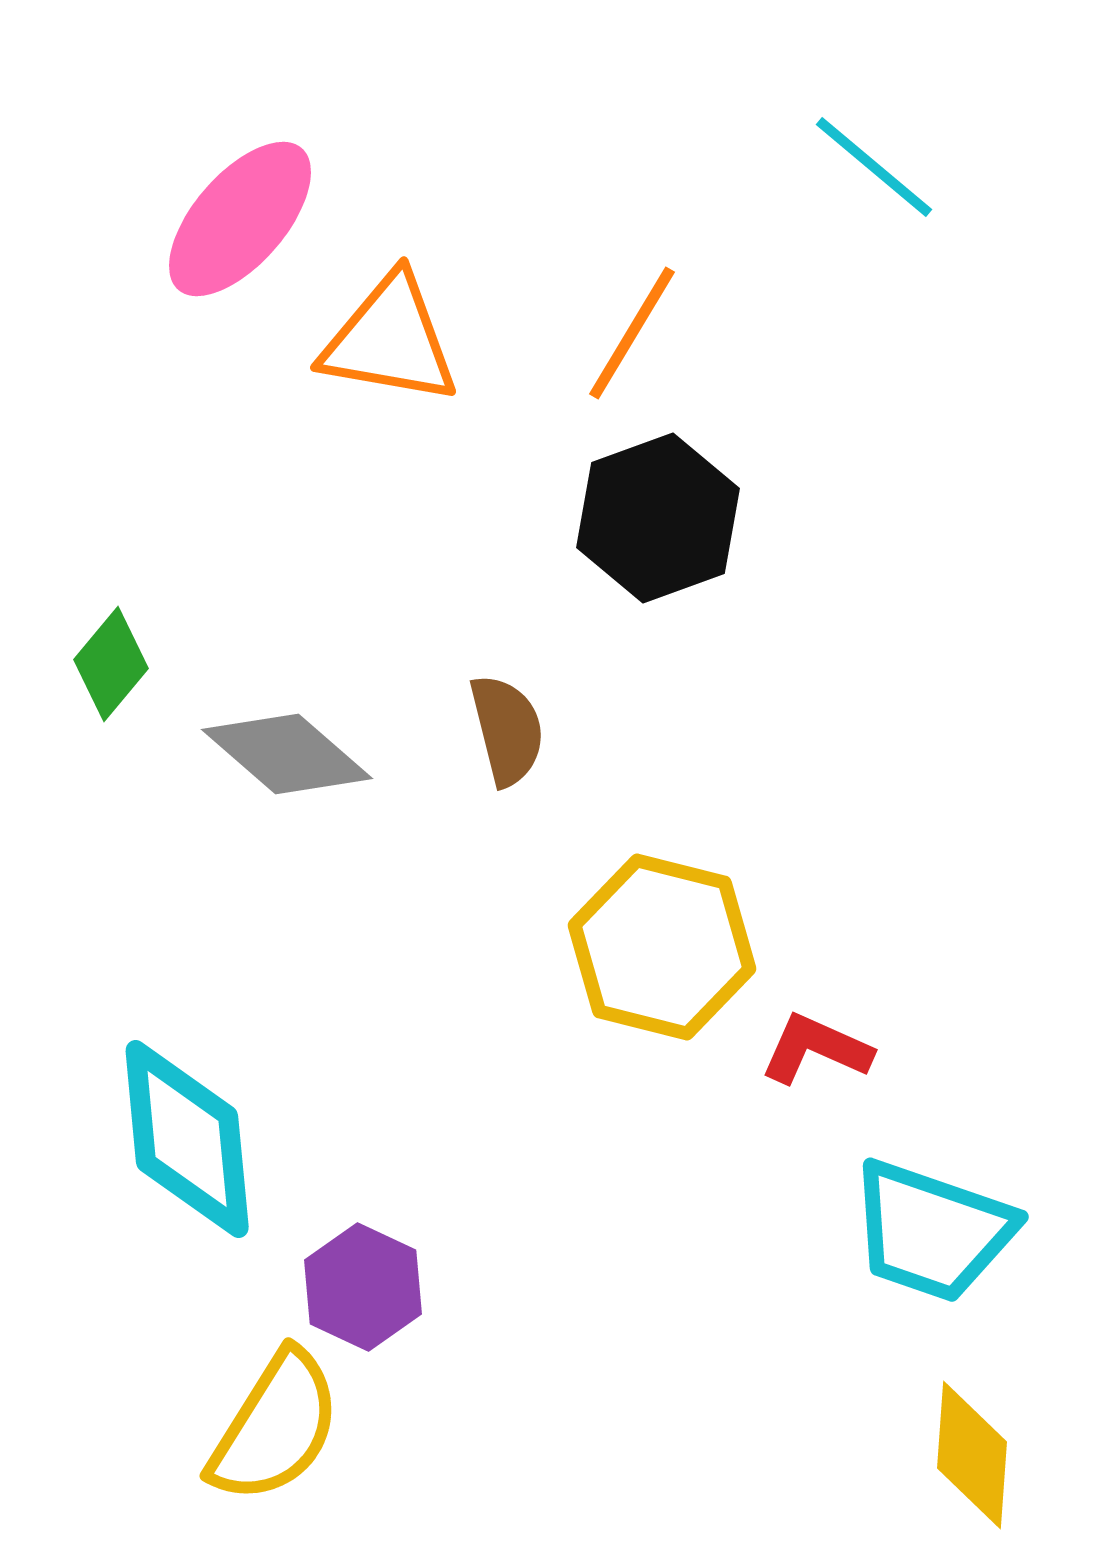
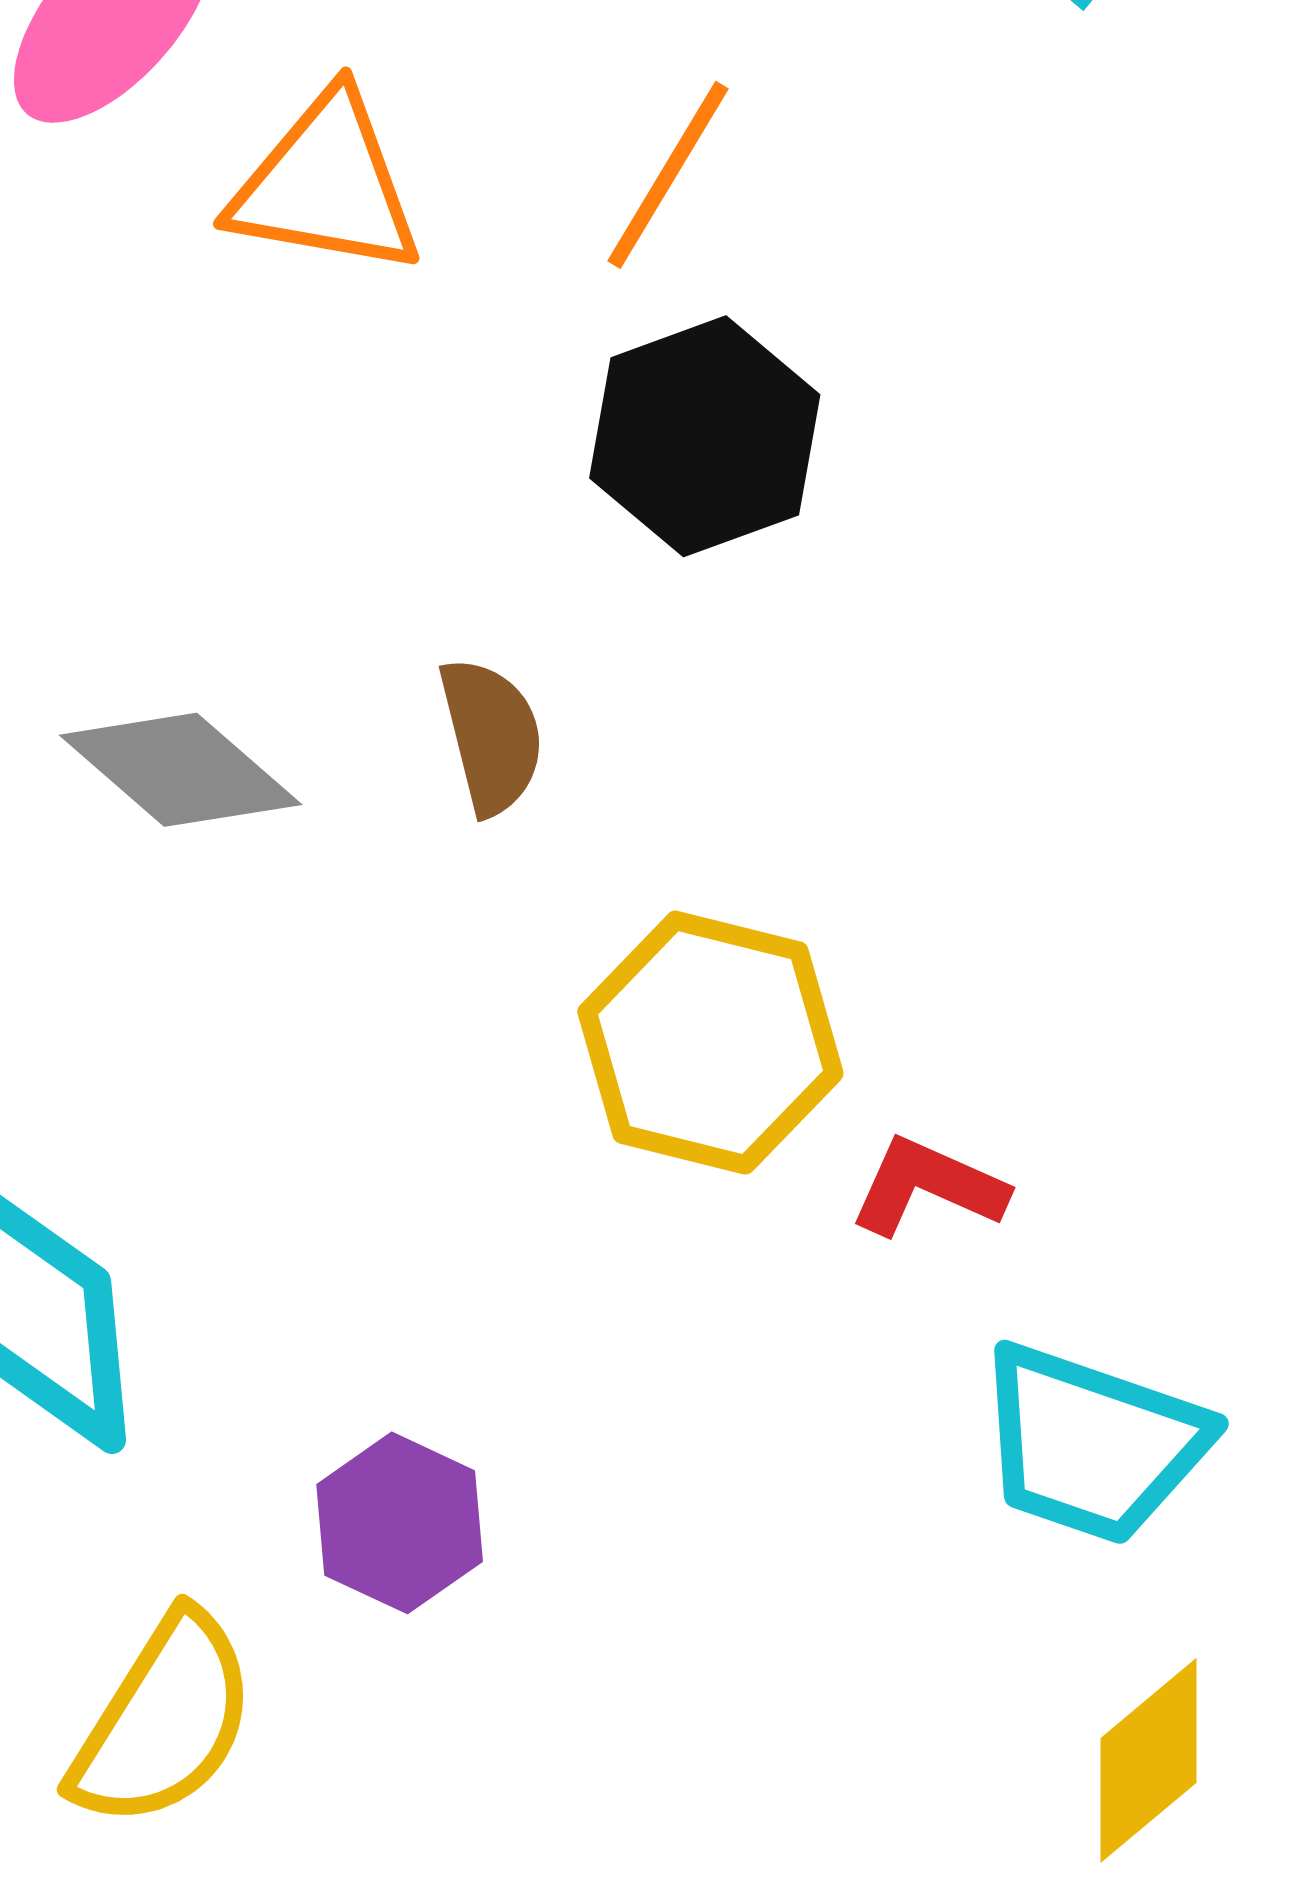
purple hexagon: (363, 1287) -> (400, 1523), moved
yellow diamond: (972, 1455) -> (1148, 1760), turned 46

